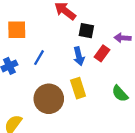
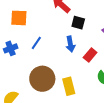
red rectangle: (102, 53) -> (90, 55), moved
yellow rectangle: (78, 88) -> (69, 86), moved

